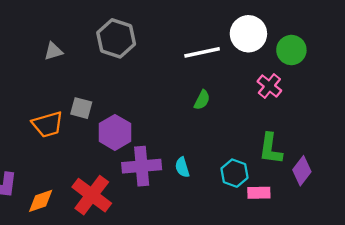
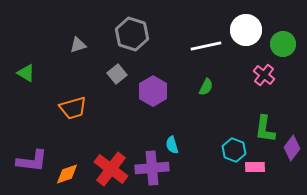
gray square: (81, 108) -> (117, 74), moved, turned 36
purple hexagon: (115, 132) -> (153, 91), moved
purple cross: (142, 166) -> (152, 168), moved
cyan semicircle: (182, 167) -> (172, 145), moved

